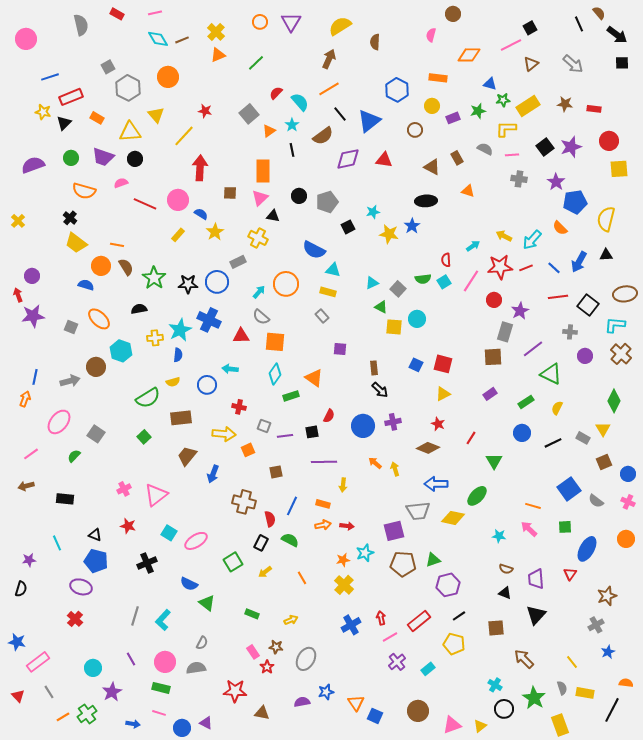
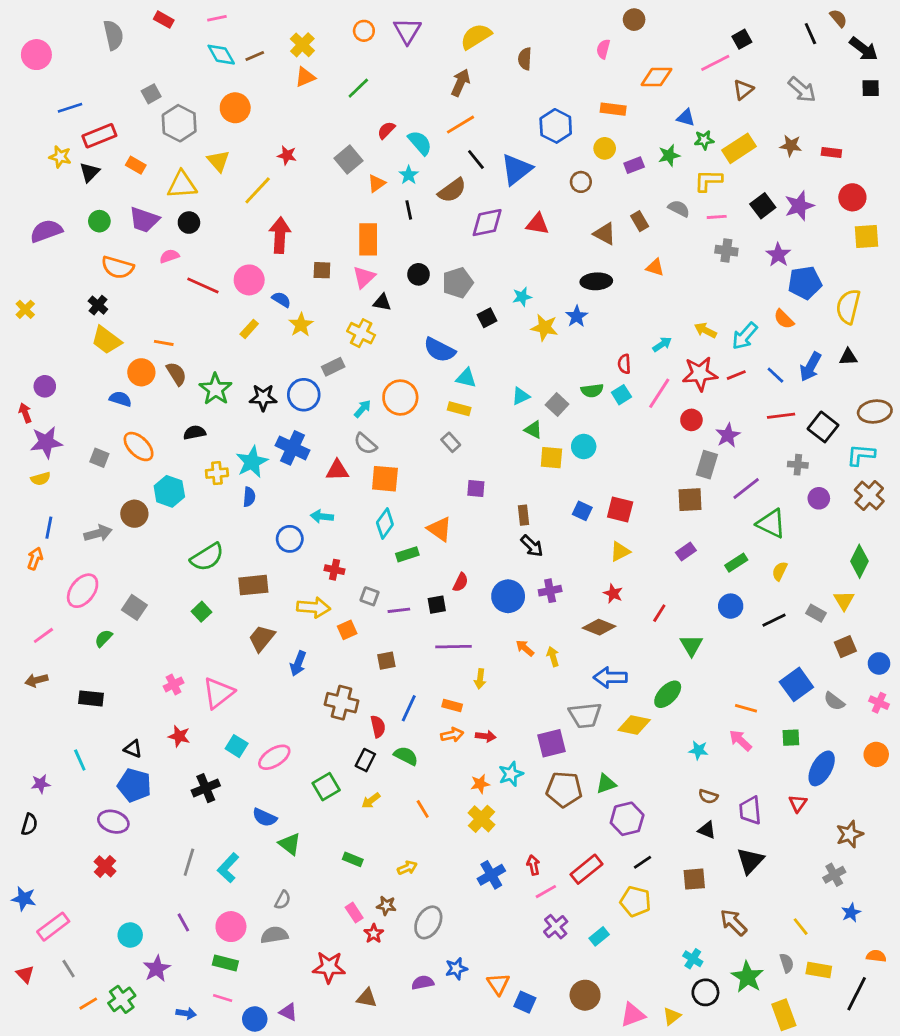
yellow semicircle: (173, 382) -> (41, 479), moved

